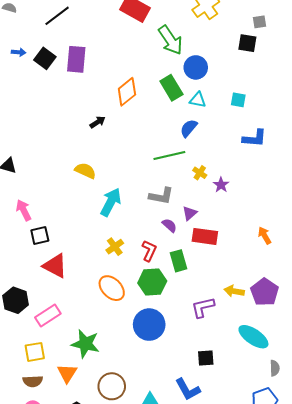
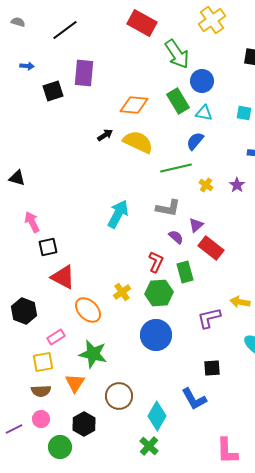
black square: (45, 58) -> (53, 91), moved, turned 35
orange diamond: (127, 92) -> (134, 105), turned 44
yellow semicircle: (85, 171) -> (138, 142), moved, size x1.4
purple star: (221, 185) -> (237, 185), moved
red rectangle: (205, 236) -> (211, 248), turned 30
yellow cross: (115, 247) -> (122, 292), moved
orange ellipse: (112, 288) -> (88, 310), moved
pink rectangle: (48, 315) -> (56, 337), moved, size x0.7

